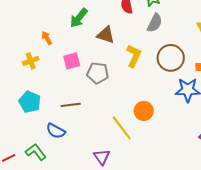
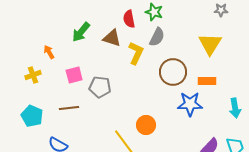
brown triangle: (106, 35) -> (112, 38), moved
yellow L-shape: (134, 56) -> (136, 53), moved
brown line: (71, 105) -> (69, 108), moved

